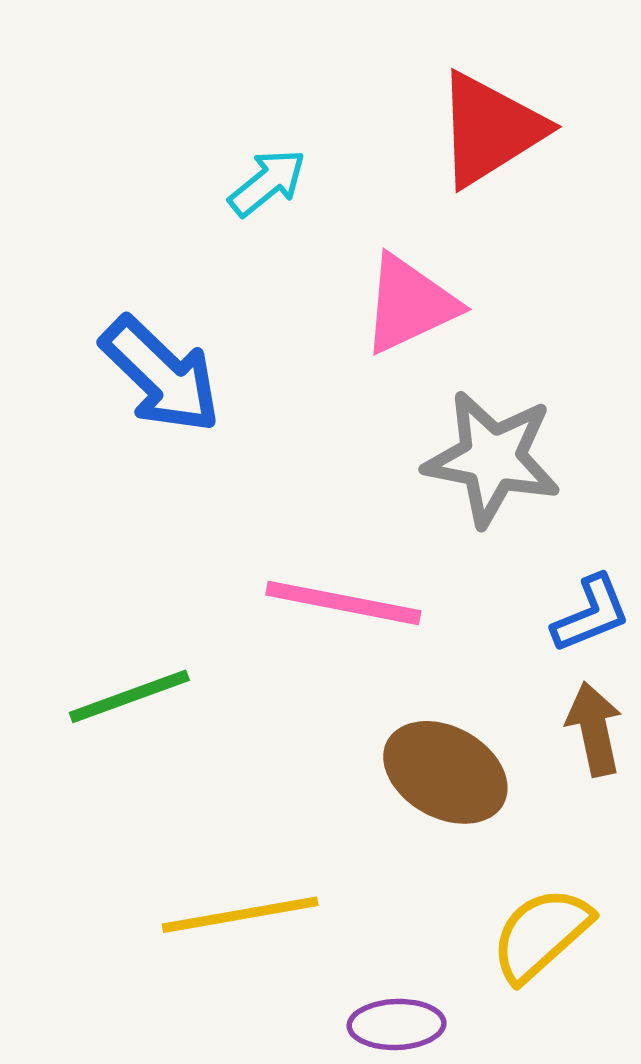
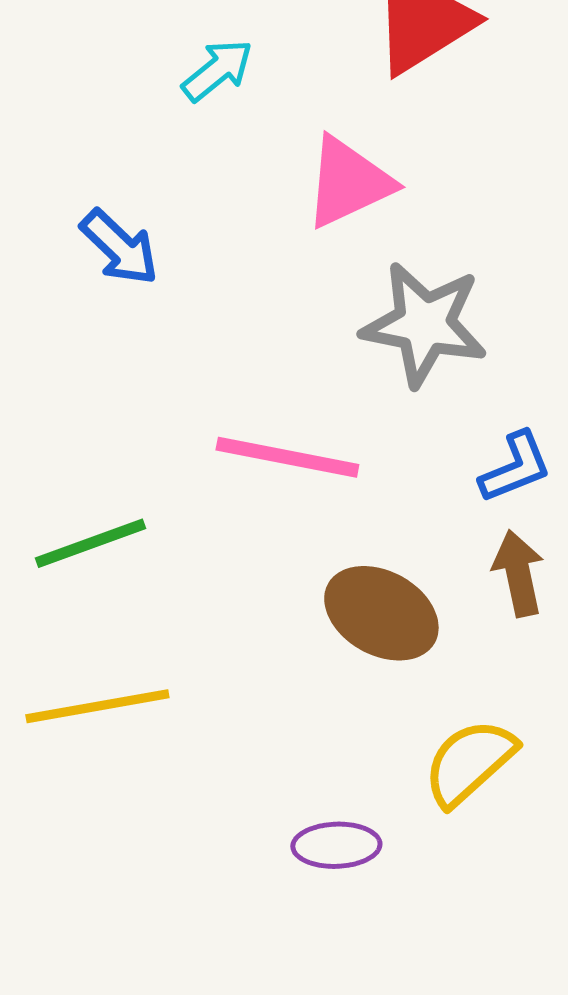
blue arrow: (161, 375) -> (119, 247), size x0.7
yellow line: (240, 915) -> (97, 706), moved

